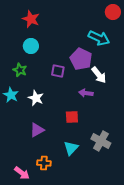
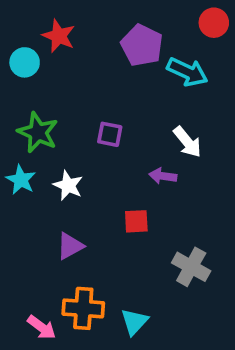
cyan circle: (31, 46) -> (25, 62), moved
purple pentagon: (81, 59) -> (142, 45), moved
green star: (20, 70) -> (38, 132), size x1.5
cyan triangle: (71, 148) -> (134, 322), moved
orange cross: (44, 163) -> (83, 308), size x1.5

